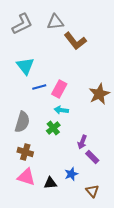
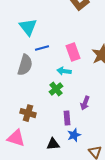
pink rectangle: (59, 89) -> (73, 52), moved, turned -48
gray semicircle: (22, 122) -> (25, 65), moved
purple rectangle: (92, 157) -> (67, 118), moved, turned 40
pink triangle: (26, 177) -> (16, 138), moved

